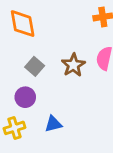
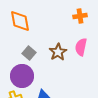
purple circle: (25, 97) -> (22, 76), size x1.5

